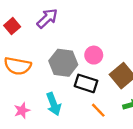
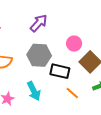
purple arrow: (47, 18) -> (39, 23), moved
pink circle: (94, 55) -> (74, 44), moved

